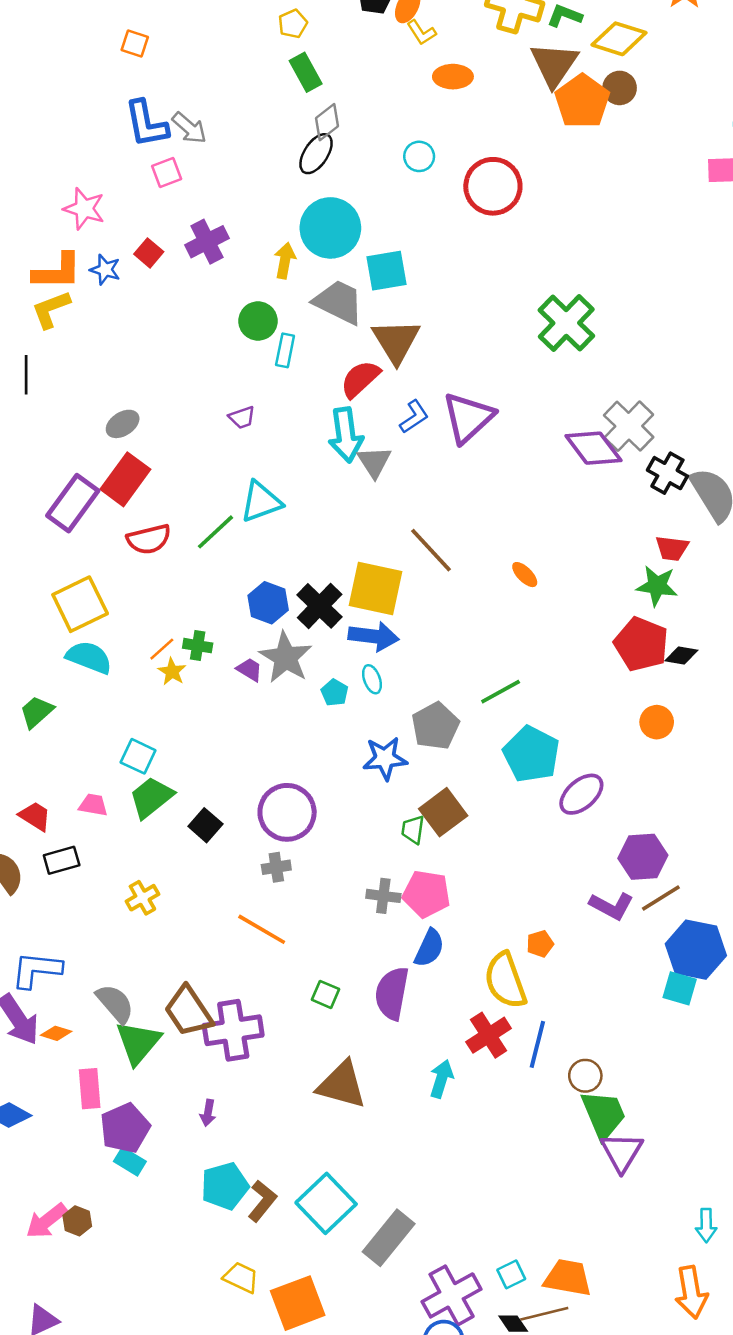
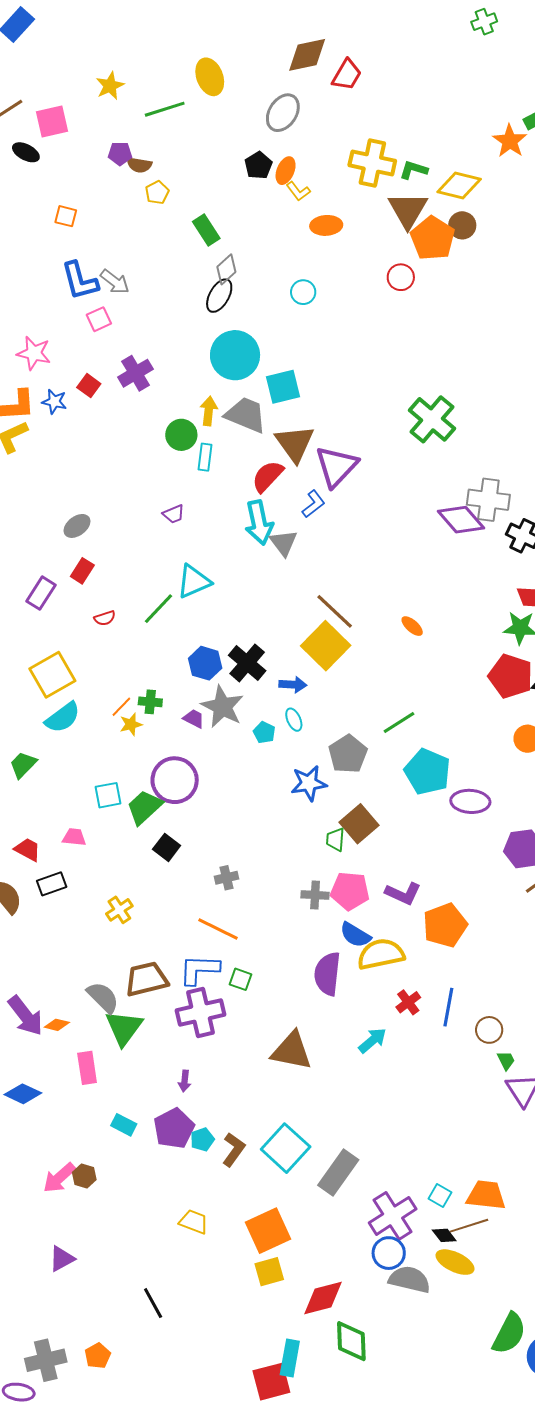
yellow pentagon: (293, 24) -> (157, 192), moved
red circle: (493, 186) -> (401, 277), moved, size x0.6
yellow arrow: (285, 261) -> (209, 411), moved
purple triangle: (468, 418) -> (336, 466), moved
gray cross: (629, 426) -> (488, 500), turned -33
red rectangle: (125, 479) -> (82, 571), size x0.6
purple rectangle: (73, 503) -> (41, 593), size x0.7
red semicircle: (149, 539) -> (105, 618), size x0.6
yellow square: (375, 588) -> (326, 646), moved, turned 36
blue arrow: (374, 636) -> (293, 685), size x0.7
cyan semicircle: (89, 657) -> (63, 717), turned 126
yellow star: (172, 672) -> (131, 724), turned 30
cyan square: (138, 756) -> (108, 795), turned -32
purple ellipse: (581, 794) -> (470, 801), turned 48
green trapezoid: (151, 797) -> (144, 807), moved
purple circle: (287, 812) -> (175, 780), moved
purple L-shape: (611, 906) -> (403, 893), moved
orange pentagon: (540, 944) -> (445, 925), size x2.0
blue semicircle: (429, 948) -> (355, 935), turned 100
blue L-shape: (36, 970) -> (199, 970), moved
yellow semicircle: (505, 980) -> (381, 954), moved, turned 102
green square: (325, 994) -> (241, 979), moved
brown trapezoid: (188, 1011) -> (146, 979), moved, turned 114
red cross: (489, 1035) -> (408, 1002), size x0.7
cyan arrow: (441, 1079) -> (372, 1040), turned 36
green trapezoid: (603, 1115) -> (506, 1060), size x0.5
purple pentagon: (125, 1128) -> (174, 1128), moved
cyan pentagon: (225, 1186) -> (202, 1140), size x0.6
cyan square: (511, 1274) -> (440, 1195), turned -30
yellow trapezoid: (241, 1278) -> (194, 1222), moved

